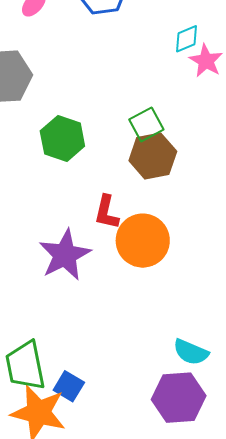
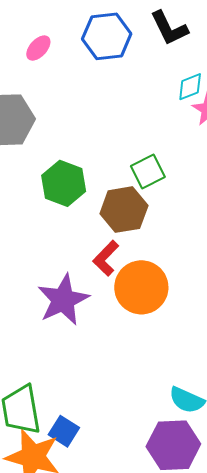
brown hexagon: (153, 156) -> (124, 210), moved
red L-shape: (107, 212) -> (106, 258), turned 30

